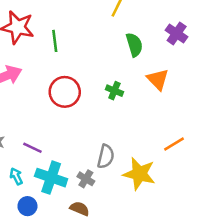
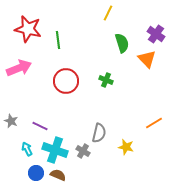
orange triangle: (158, 79) -> (147, 59), moved
yellow star: (139, 174) -> (126, 147), size x0.6
brown semicircle: (80, 209) -> (58, 175), moved

